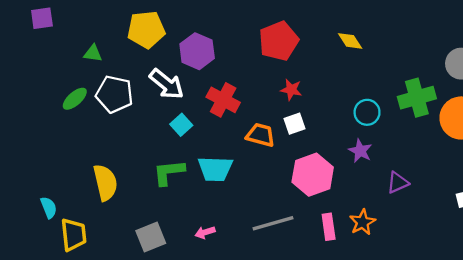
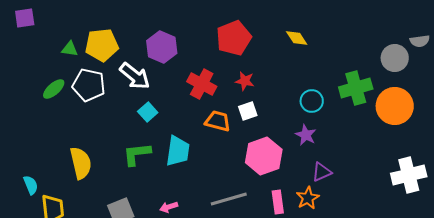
yellow pentagon: (146, 30) -> (102, 45), moved
red cross: (223, 100) -> (202, 84), moved
cyan trapezoid: (215, 169) -> (178, 151), turned -84
purple triangle: (398, 183) -> (322, 172), moved

